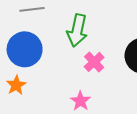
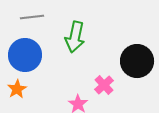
pink cross: (94, 62) -> (104, 85), moved

